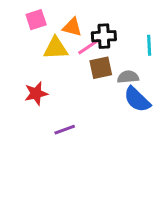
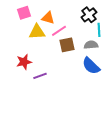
black cross: (104, 36) -> (89, 15), moved, turned -35
gray semicircle: (128, 77) -> (91, 45), moved
purple line: (65, 130) -> (40, 76), moved

